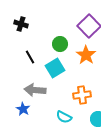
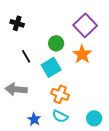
gray arrow: (35, 90) -> (16, 89), moved
orange cross: (82, 95) -> (60, 94), moved, turned 30
blue star: (23, 109) -> (34, 119), moved

